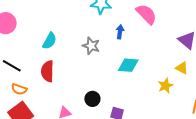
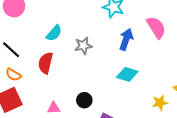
blue arrow: (120, 32) -> (126, 39), size x1.5
gray star: (91, 46) -> (83, 46), moved, turned 30

